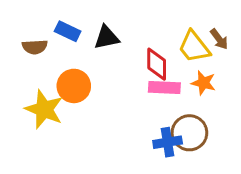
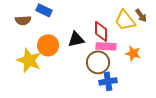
black triangle: (107, 38) -> (76, 39), moved
orange star: (203, 83) -> (133, 53), moved
brown circle: (189, 133) -> (98, 62), moved

